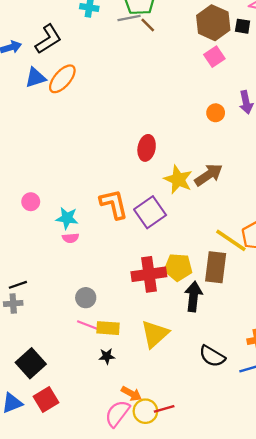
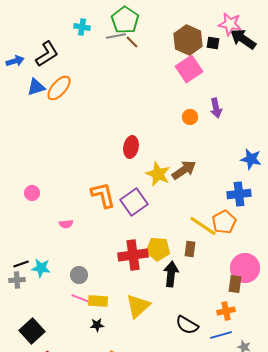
pink square: (214, 57) -> (189, 69), size x1.5
cyan star: (67, 218) -> (41, 268), moved
brown rectangle: (216, 267) -> (190, 249), size x0.6

